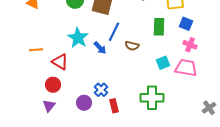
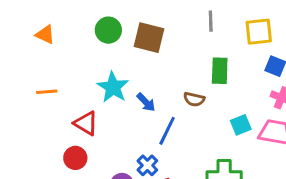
green rectangle: (159, 27) -> (220, 71), moved
blue line: (114, 32) -> (167, 131), moved
orange line: (36, 50) -> (47, 92), moved

